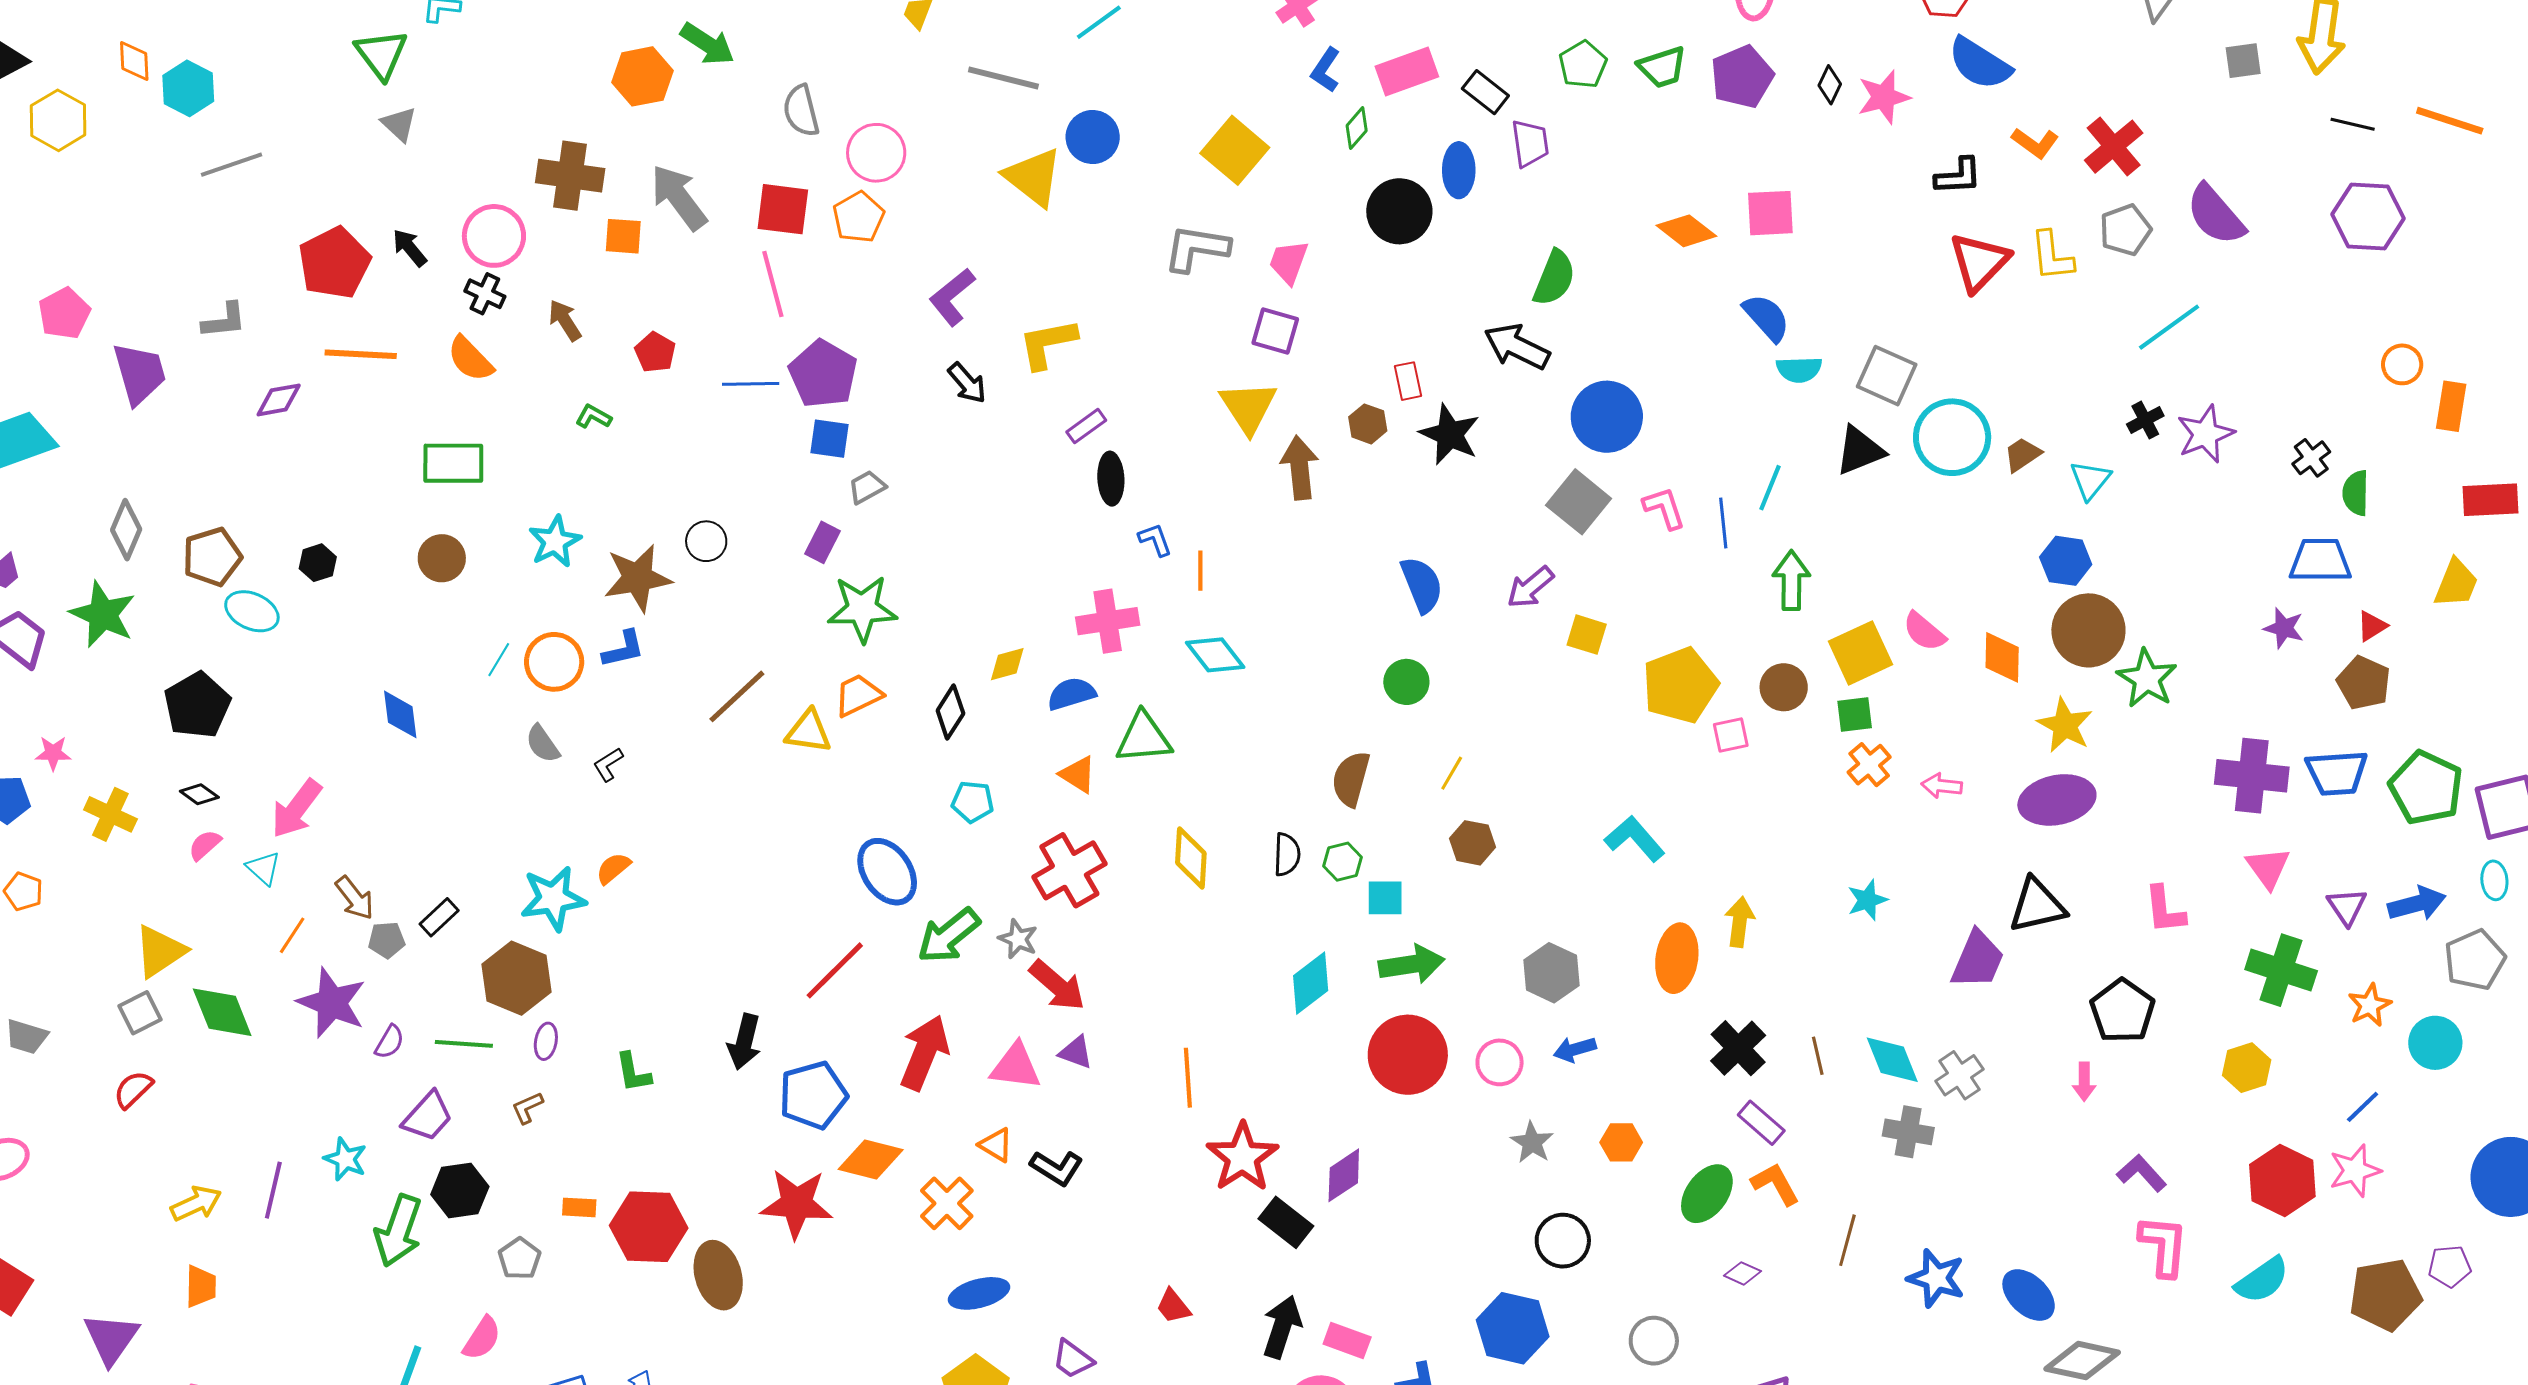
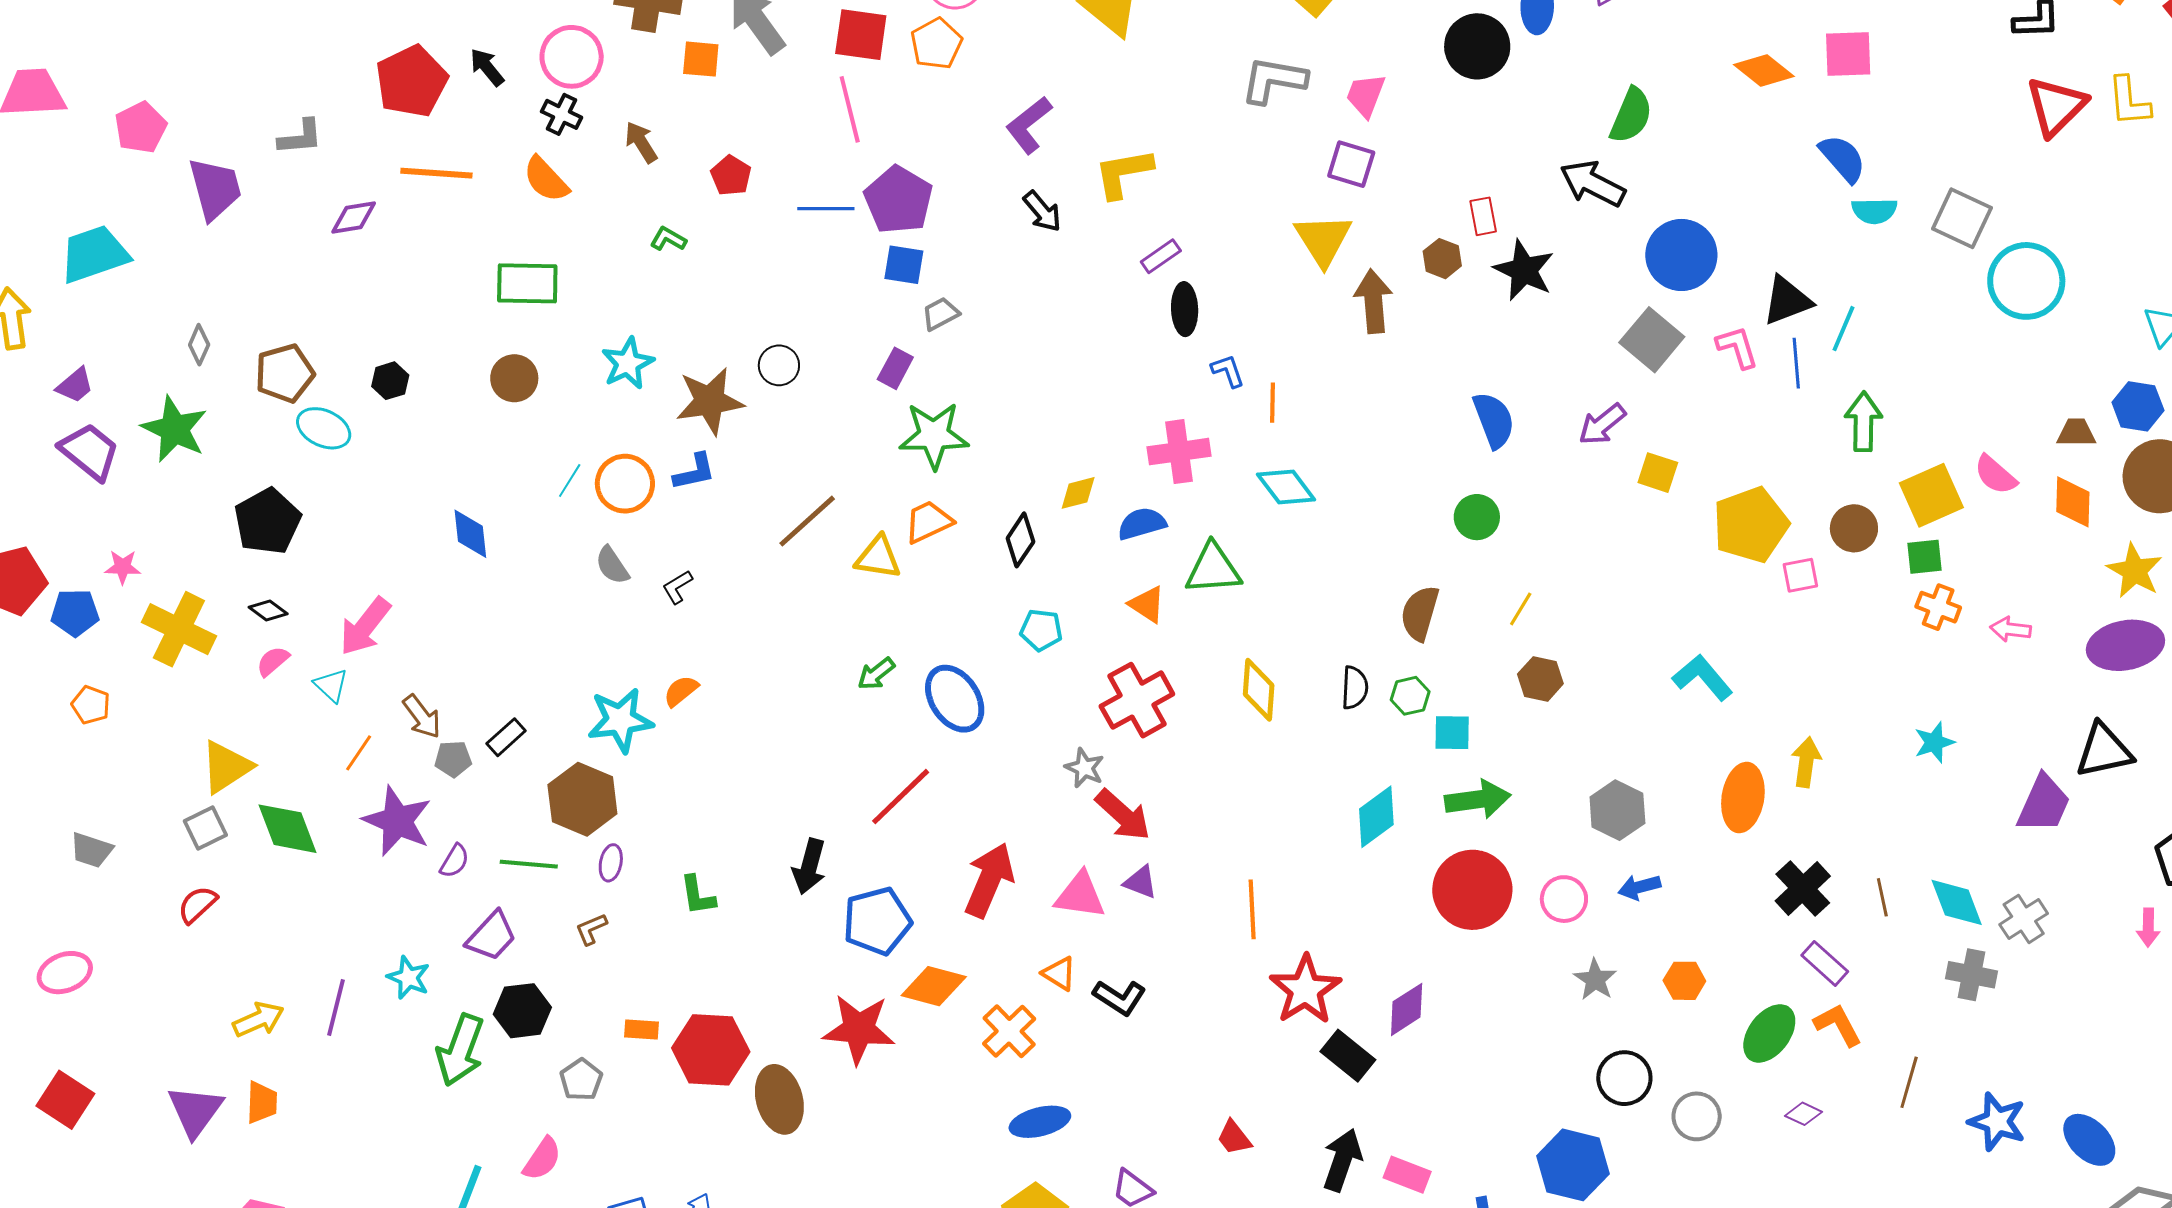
black triangle: (1860, 451) -> (1787, 301), moved
brown trapezoid: (2022, 454) -> (2076, 433), moved, turned 33
gray diamond: (126, 530) -> (199, 345), size x0.7
orange cross: (1869, 765) -> (1938, 607), turned -30
yellow cross: (110, 814) -> (179, 629), size x1.4
green arrow: (949, 936) -> (876, 674), moved, size x0.6
purple triangle: (111, 1339) -> (195, 1111), moved
gray circle: (1654, 1341) -> (1697, 1116), moved

